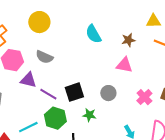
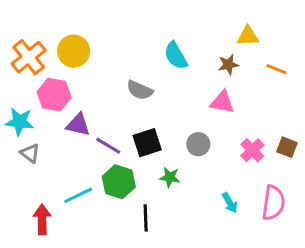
yellow triangle: (153, 21) -> (248, 36), moved
yellow circle: (39, 22) -> (74, 51), moved
gray semicircle: (44, 57) -> (140, 90), moved

